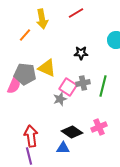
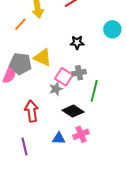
green line: (103, 86) -> (94, 91), moved
pink cross: (99, 127) -> (81, 134), moved
black diamond: (72, 132) -> (73, 111), moved
red arrow: (31, 136) -> (32, 111), moved

